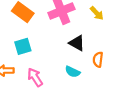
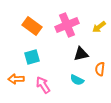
yellow arrow: (97, 13) -> (99, 27), turned 96
black triangle: (77, 43) -> (81, 54), turned -42

